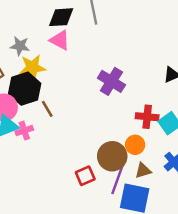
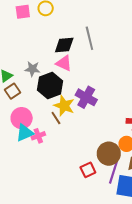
yellow star: (32, 67) -> (64, 106), moved, turned 30
purple cross: (111, 81) -> (86, 97), moved
black hexagon: (25, 89) -> (50, 86), moved

